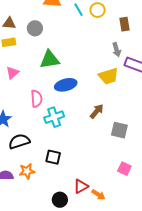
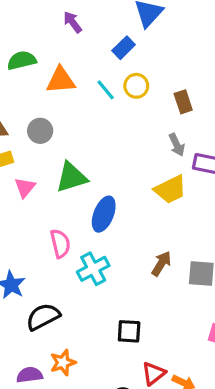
pink triangle: (12, 73) -> (25, 187), moved
blue ellipse: (66, 85) -> (104, 214), turned -45
brown arrow: (97, 111) -> (161, 264), moved
black square: (53, 157) -> (129, 331), moved

